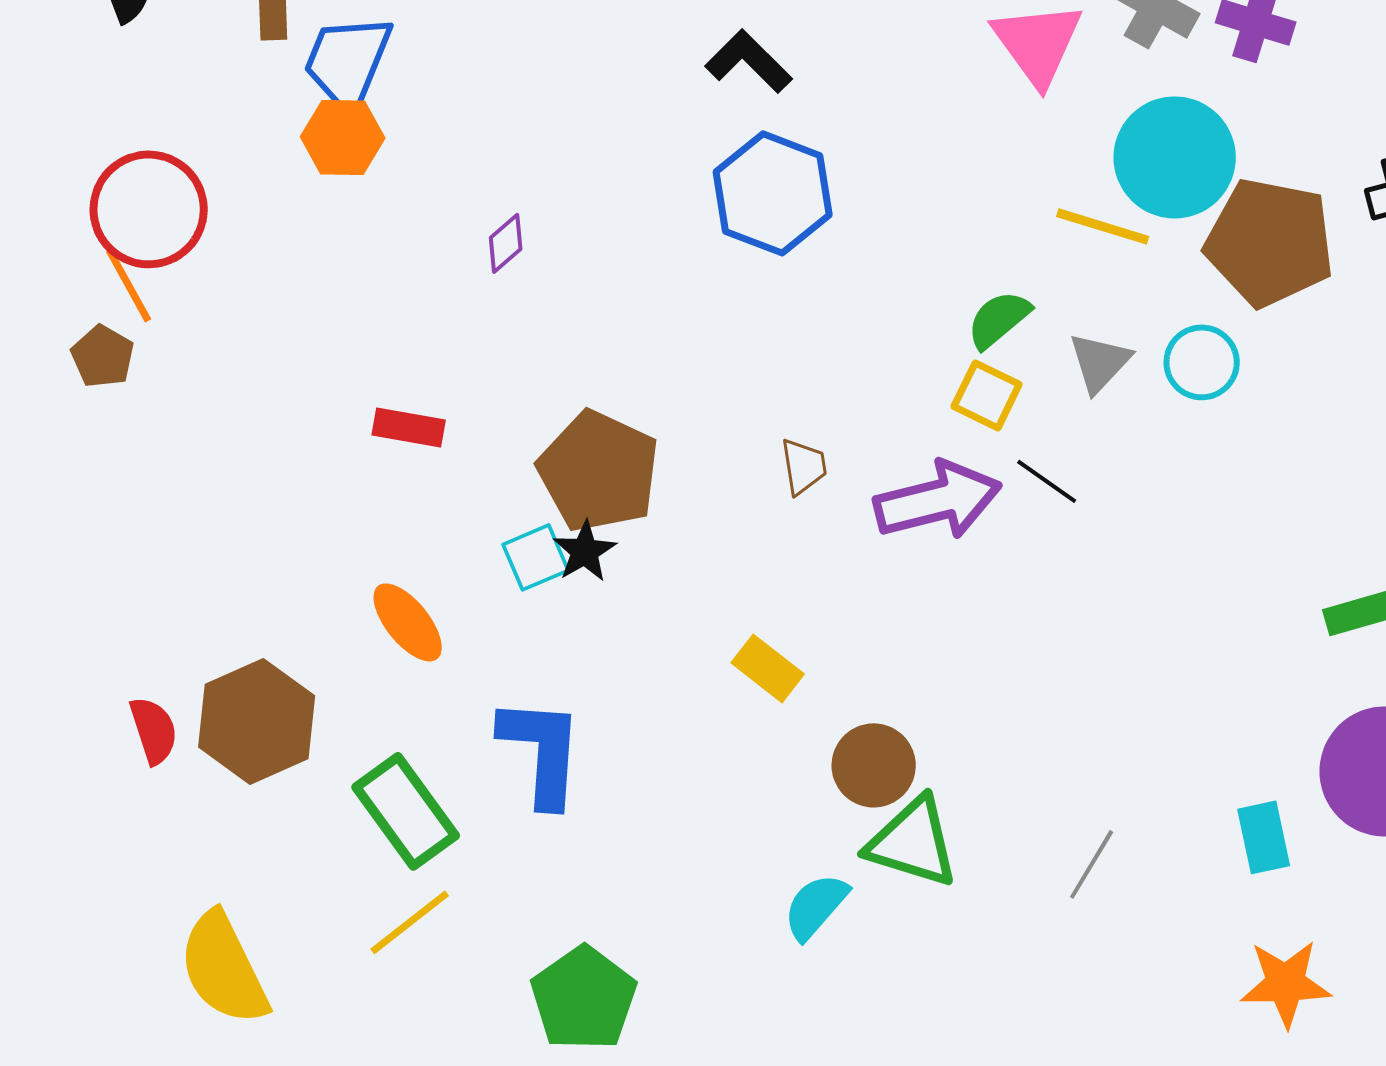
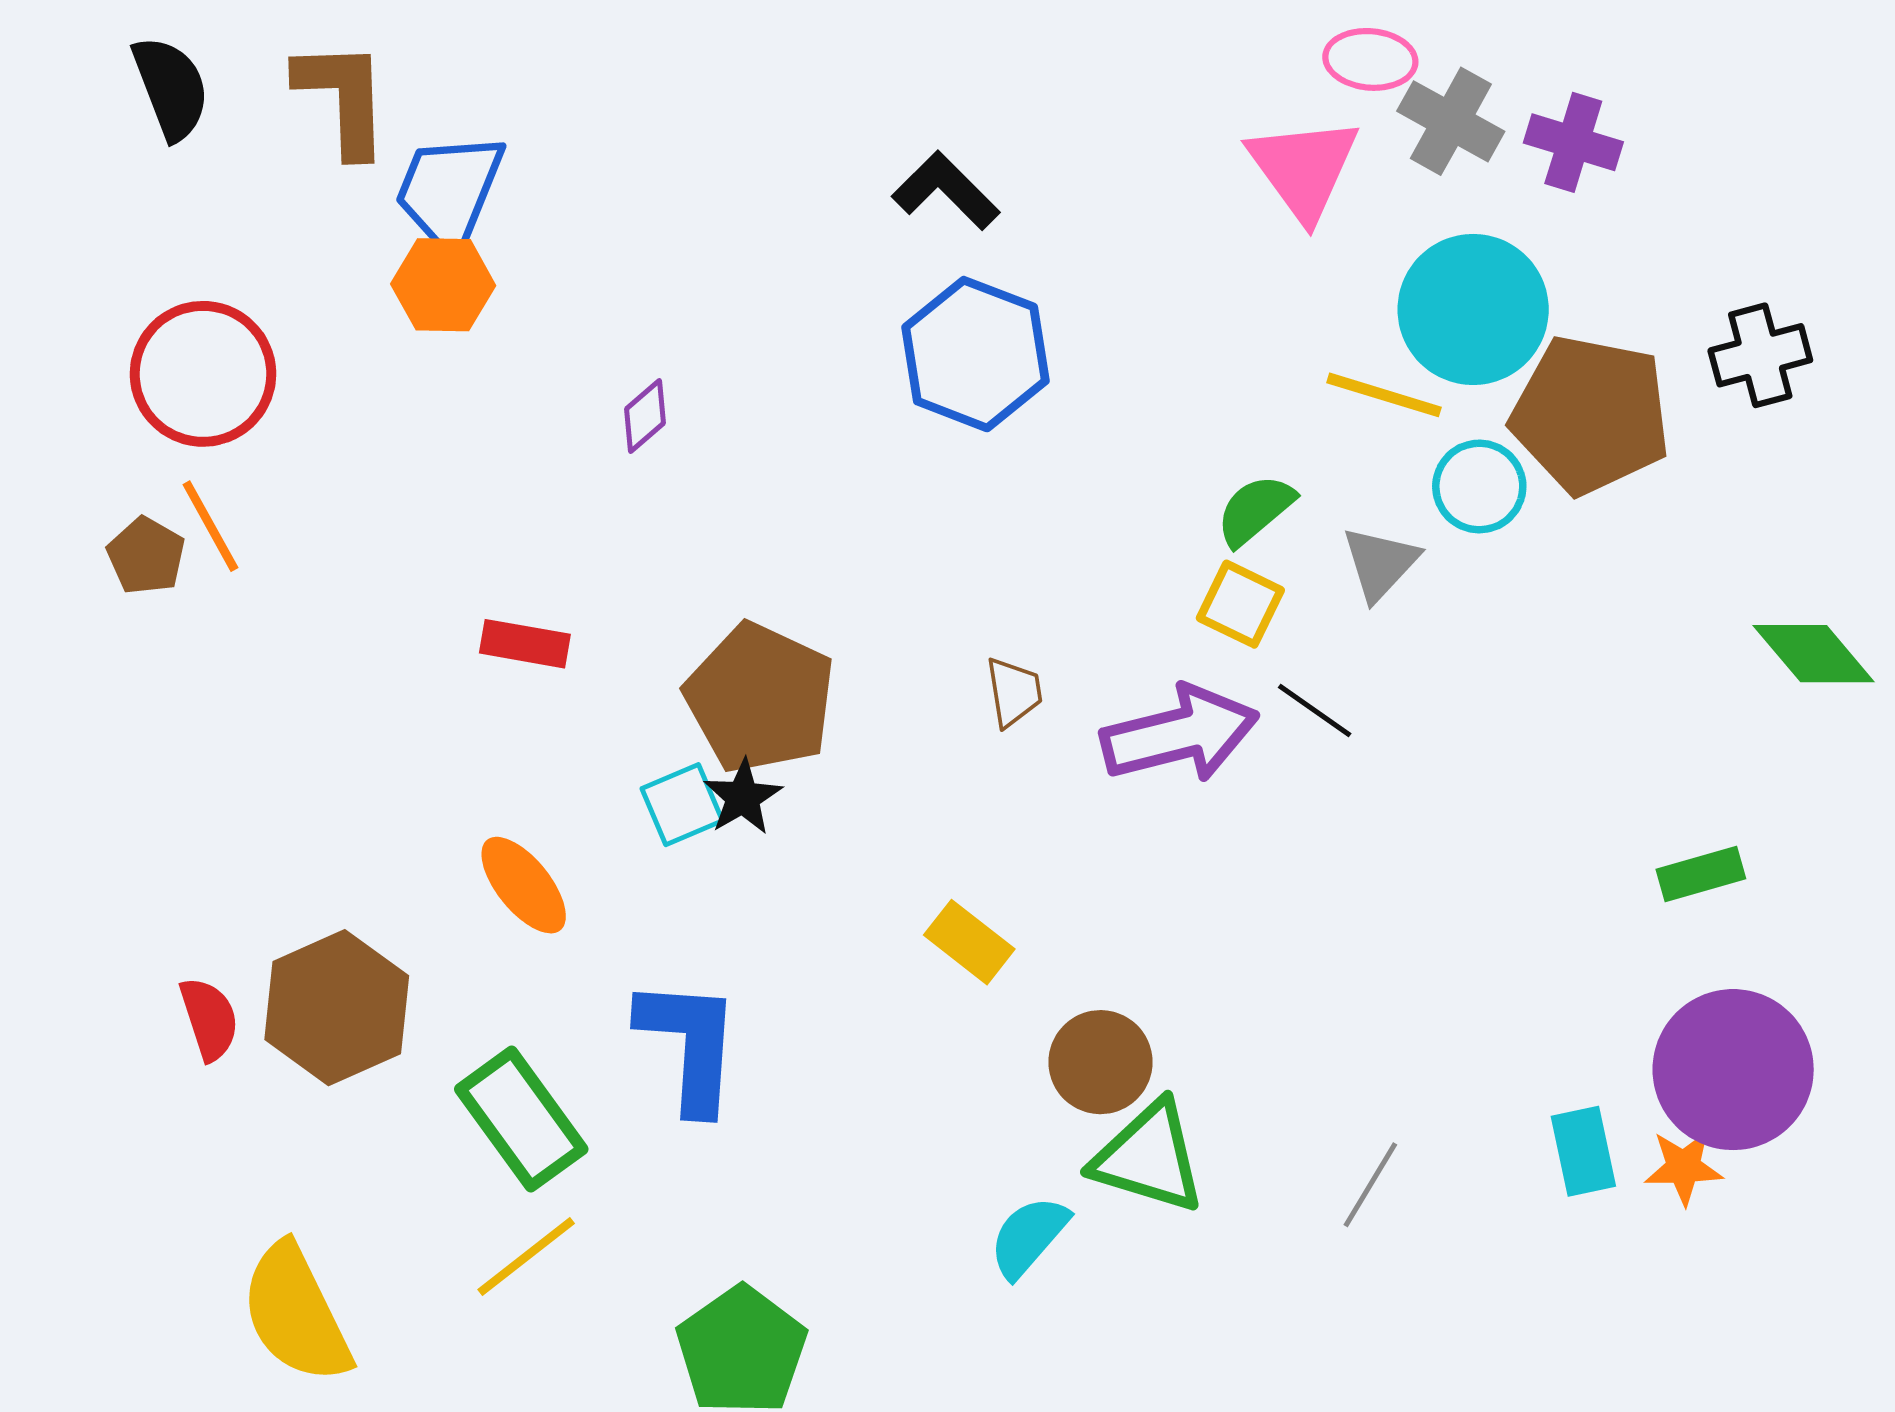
orange line: (129, 285) -> (210, 526), moved
cyan circle: (1202, 362) -> (1479, 486), moved
orange star: (1286, 983) -> (1684, 1167), moved, size x0.7

